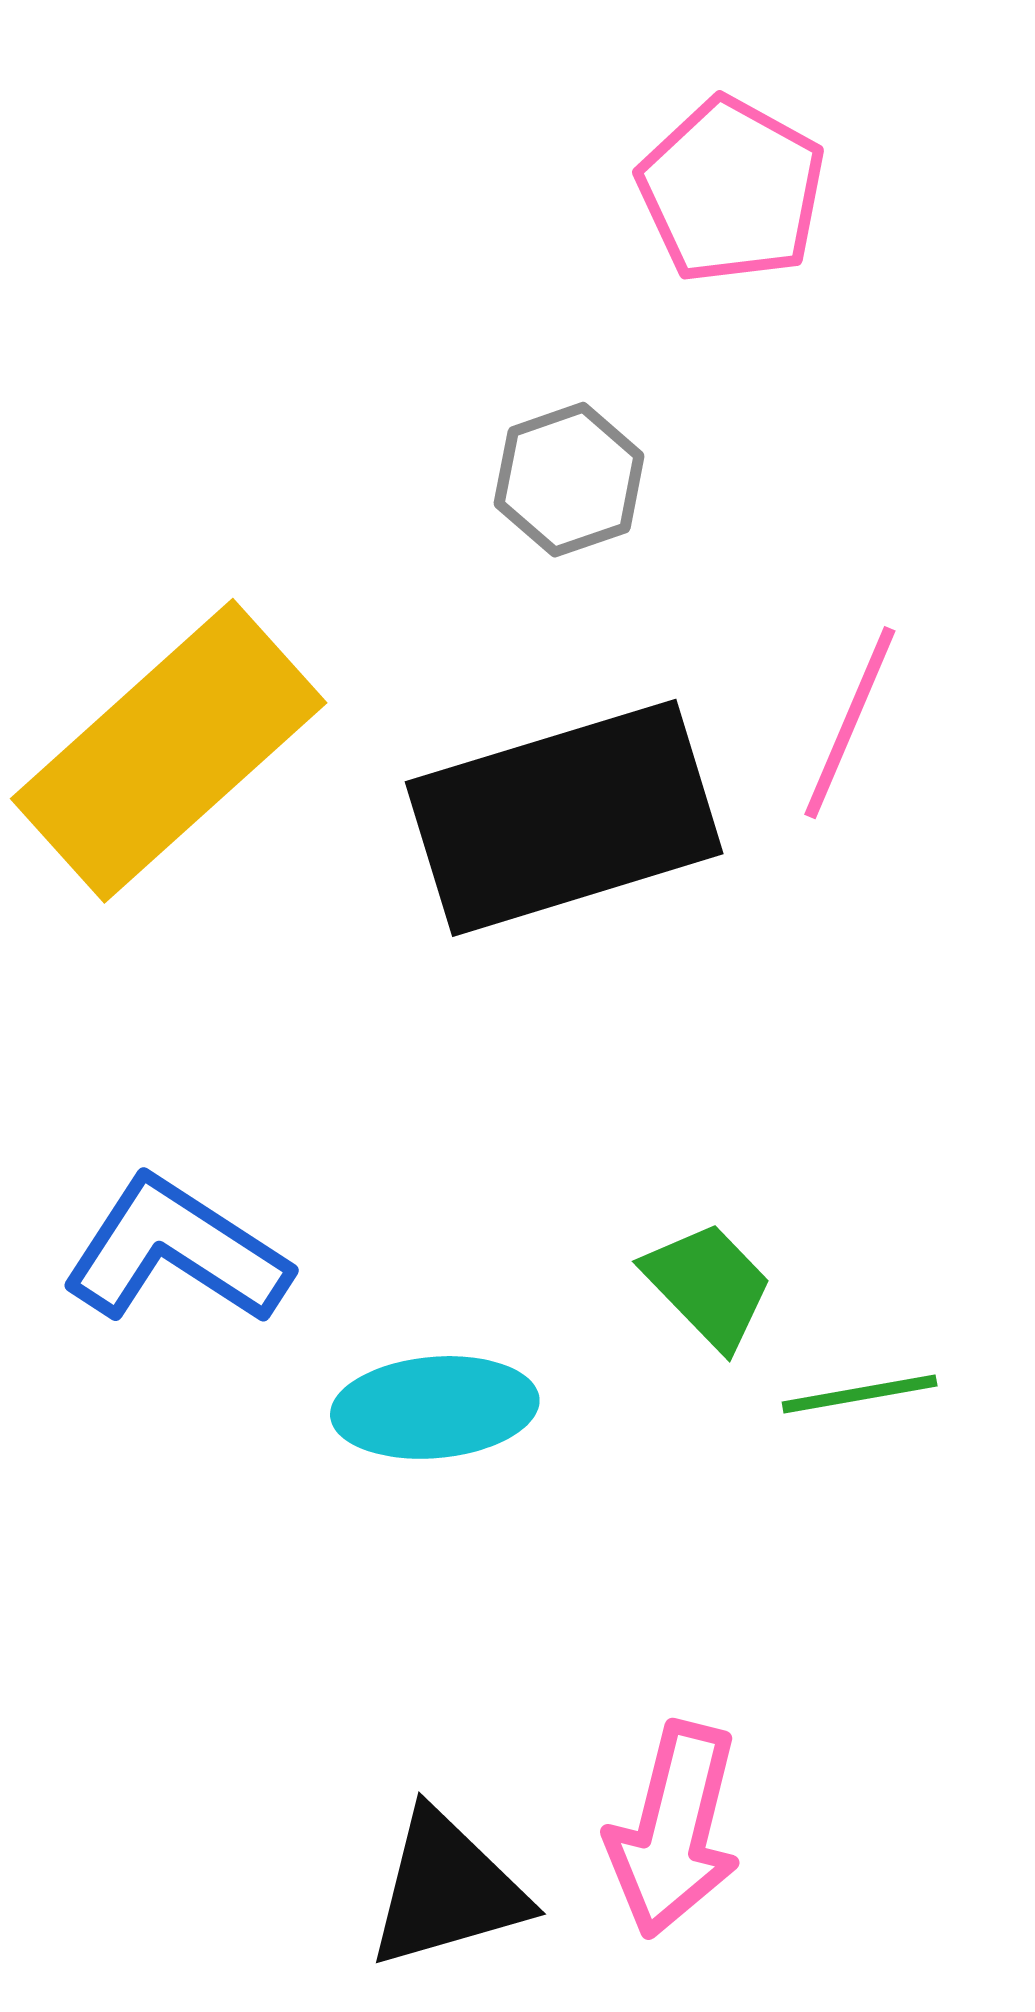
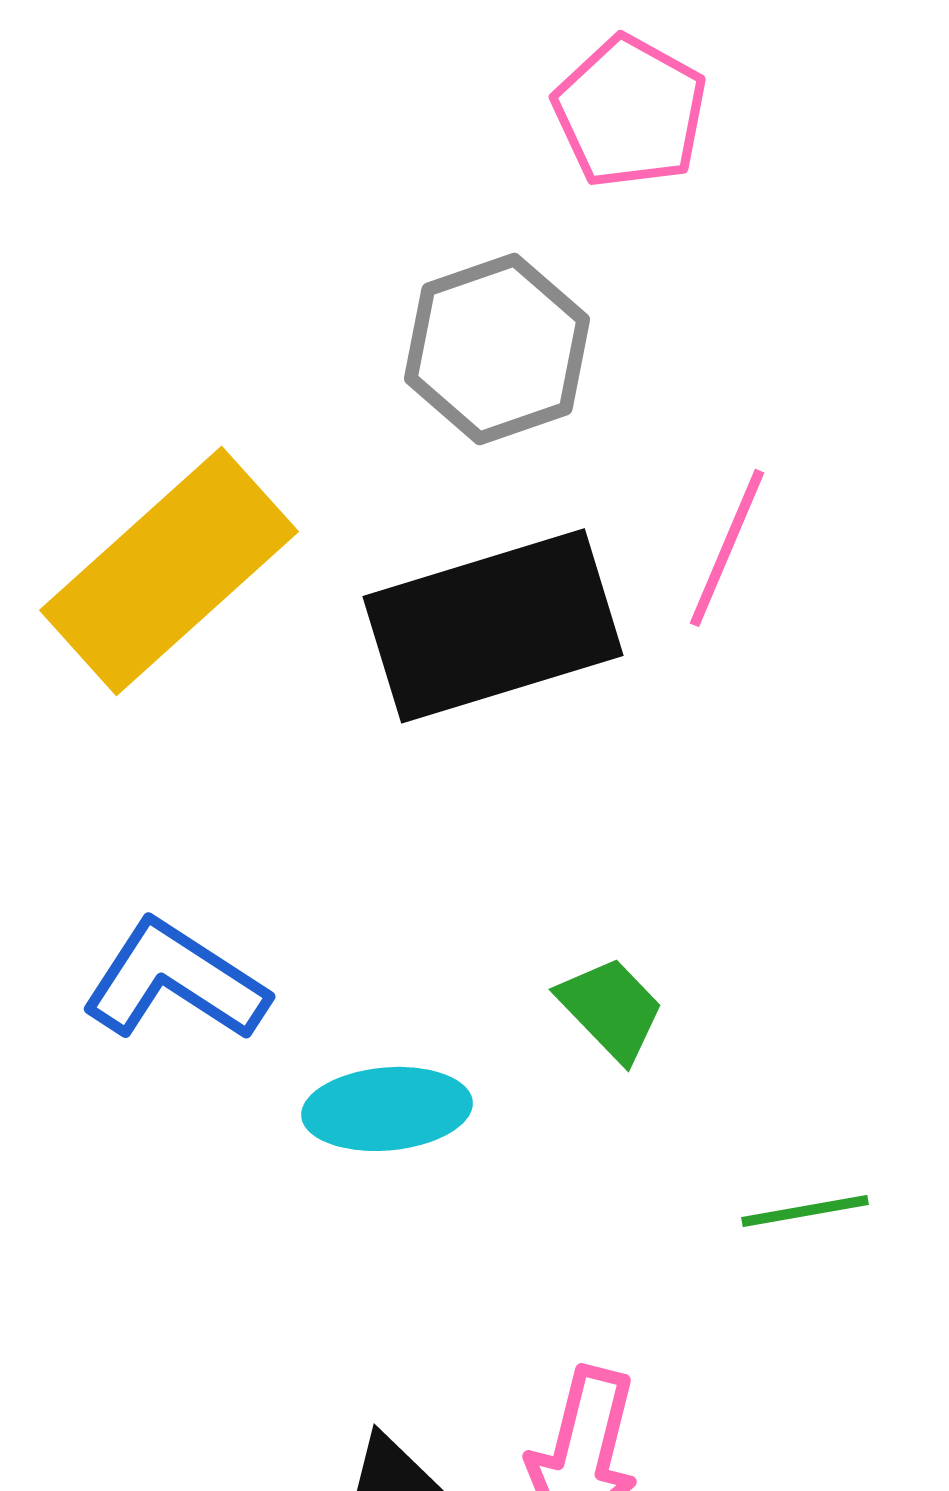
gray hexagon: (569, 480) -> (497, 349), size x1.5
green line: (860, 1394) -> (805, 1211), moved

